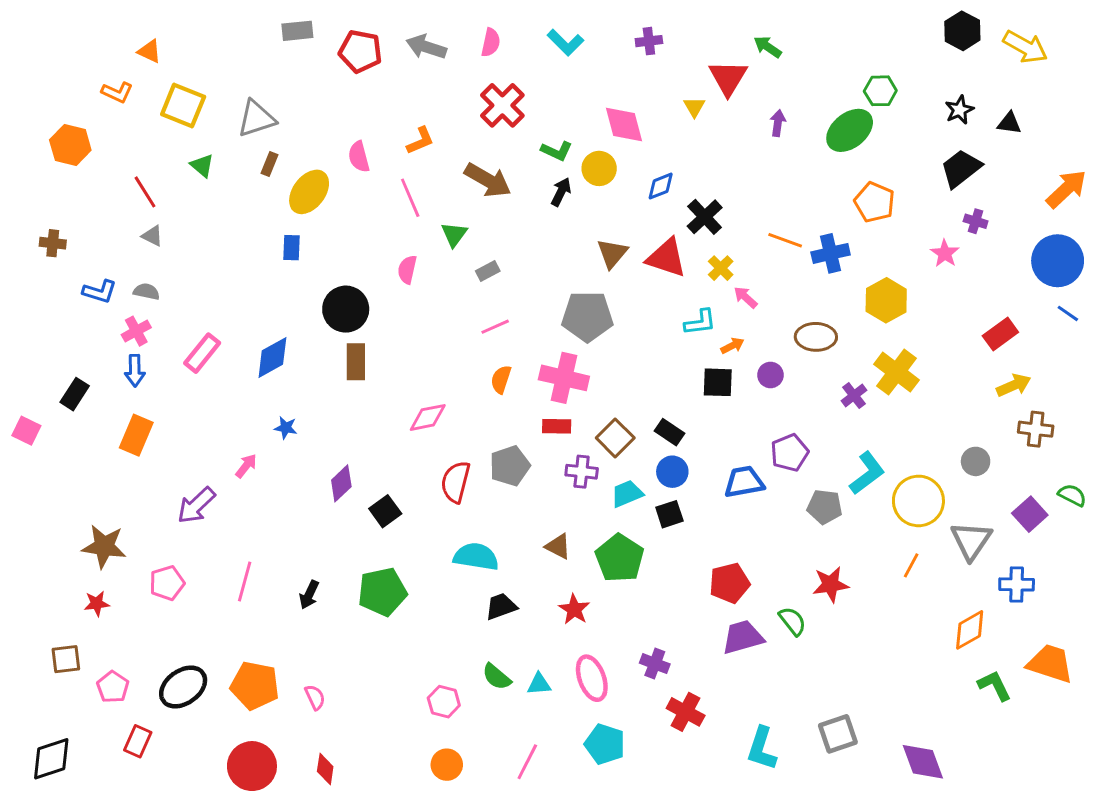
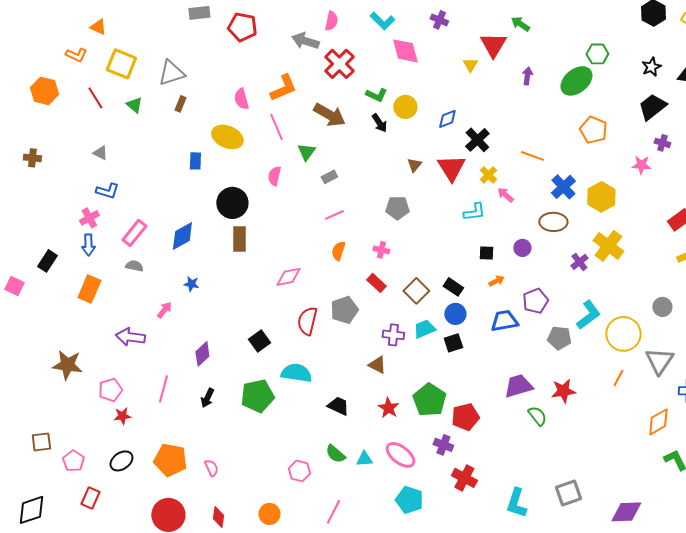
purple cross: (649, 41) -> (439, 20), turned 30
gray arrow: (426, 47) -> (305, 41), moved
pink diamond: (624, 125) -> (405, 51), moved
orange L-shape: (420, 141) -> (283, 88), size x1.4
red line: (145, 192) -> (95, 98), moved
yellow ellipse: (309, 192) -> (227, 137), moved, turned 76
black arrow: (561, 192) -> (379, 123), turned 120
brown triangle: (612, 253) -> (414, 165), size x0.7
blue cross: (831, 253) -> (563, 187), moved, turned -30
pink star: (945, 253) -> (641, 165), turned -30
red triangle: (666, 258) -> (451, 168), turned 40
blue L-shape: (100, 291) -> (107, 191), moved
gray semicircle: (146, 291) -> (134, 266), moved
gray pentagon: (587, 316) -> (397, 208), size x0.7
orange arrow: (732, 346) -> (496, 281), moved
pink cross: (564, 378) -> (381, 250), size x0.5
black square: (718, 382) -> (486, 253), size x0.7
red rectangle: (557, 426) -> (376, 283), turned 42
purple cross: (582, 472) -> (393, 335), moved
purple diamond: (341, 483) -> (202, 354), moved
purple arrow: (196, 505) -> (130, 337), turned 52
cyan semicircle: (476, 557) -> (296, 373), moved
green pentagon: (620, 558) -> (429, 400), moved
red pentagon: (729, 583) -> (465, 417), moved
red star: (97, 604) -> (122, 416), moved
black trapezoid: (501, 606) -> (338, 406), turned 45
purple trapezoid: (743, 637) -> (518, 386), moved
pink ellipse: (592, 678) -> (400, 455), turned -32
black ellipse: (183, 687) -> (121, 461), size x0.7
pink line: (527, 762) -> (333, 512), moved
purple diamond: (923, 762) -> (626, 512), turned -72
orange circle: (447, 765) -> (269, 514), moved

